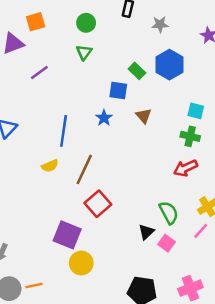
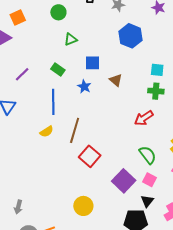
green triangle: (84, 52) -> (71, 39), moved, turned 40
green rectangle: (137, 71) -> (58, 70), moved
purple line: (39, 73) -> (22, 74), moved
red arrow: (185, 168) -> (144, 118), moved
black triangle: (146, 232) -> (147, 201), moved
purple square: (67, 235) -> (124, 181), moved, turned 30

